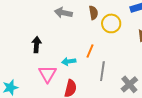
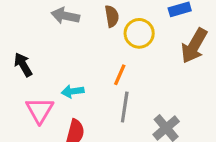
black arrow: (36, 45) -> (23, 65), turned -35
orange line: (90, 51) -> (120, 75), moved

